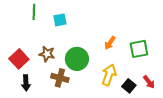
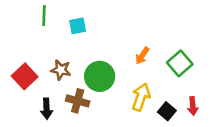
green square: (139, 49) -> (180, 63), turned -30
red arrow: (149, 82) -> (193, 106), turned 32
black arrow: (26, 83) -> (47, 109), moved

